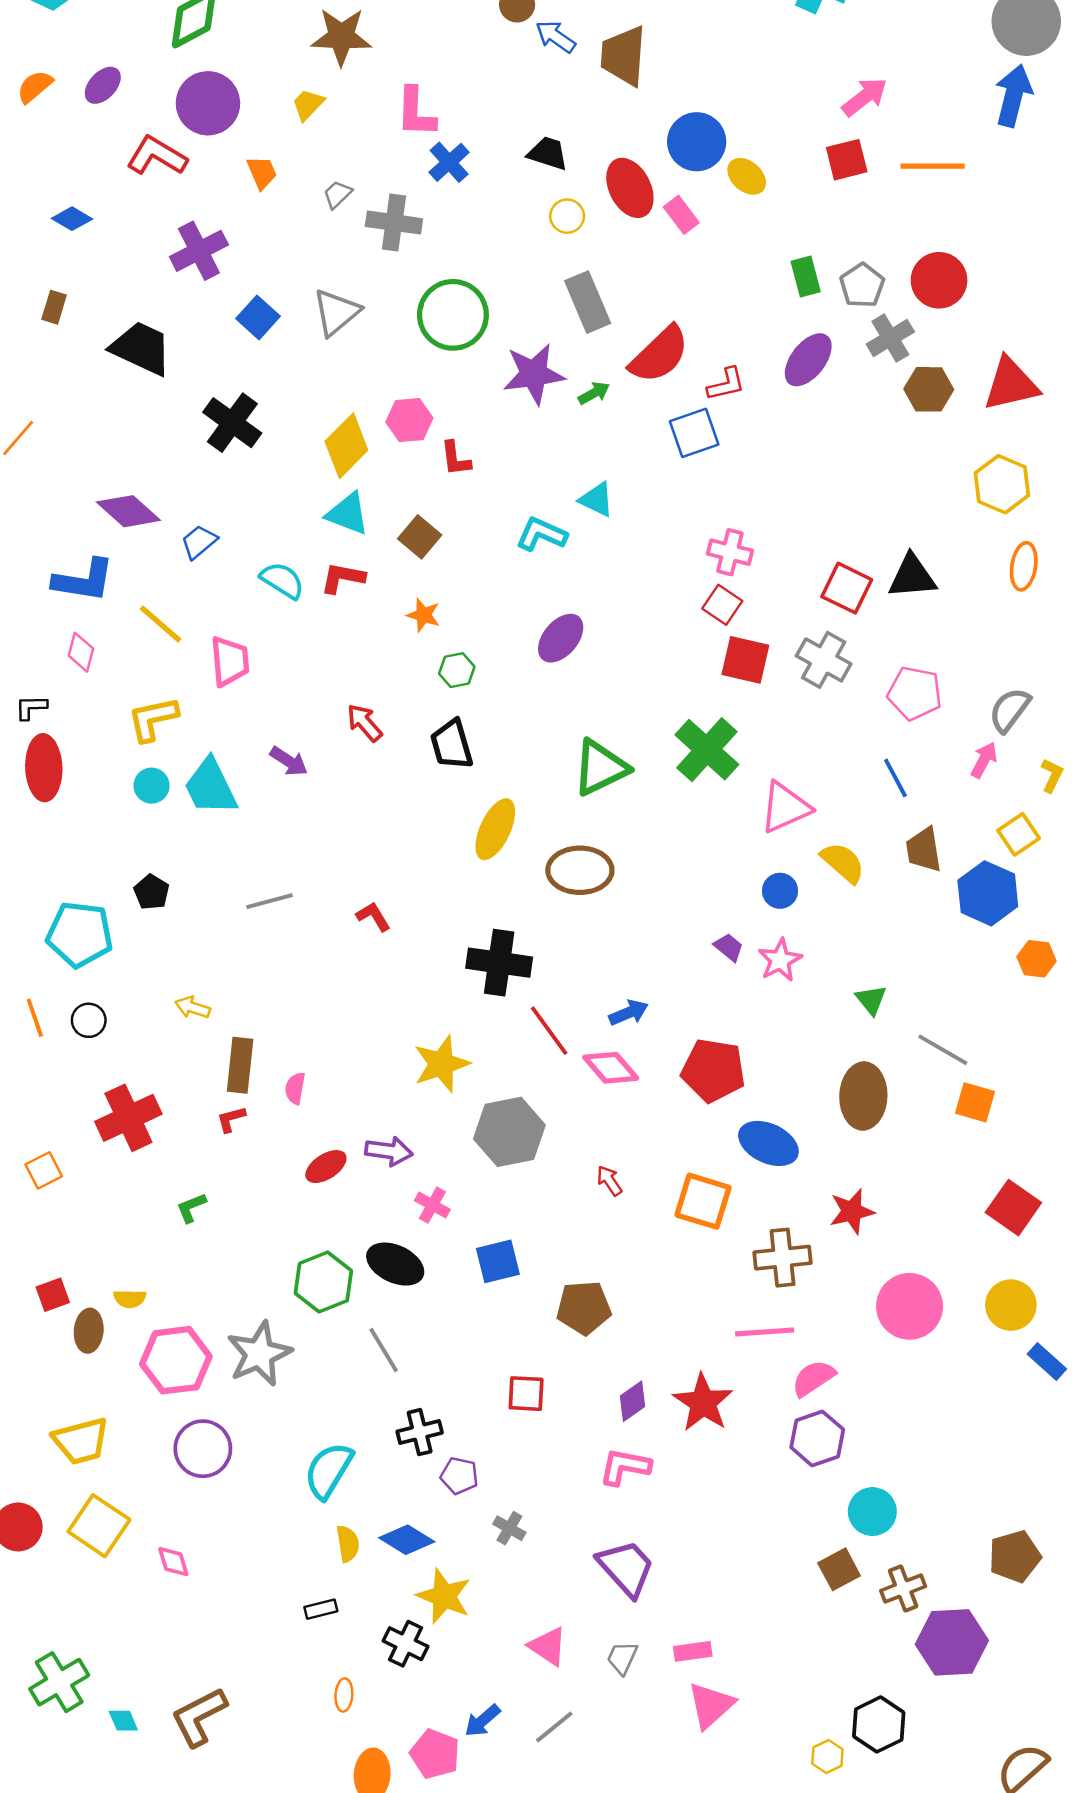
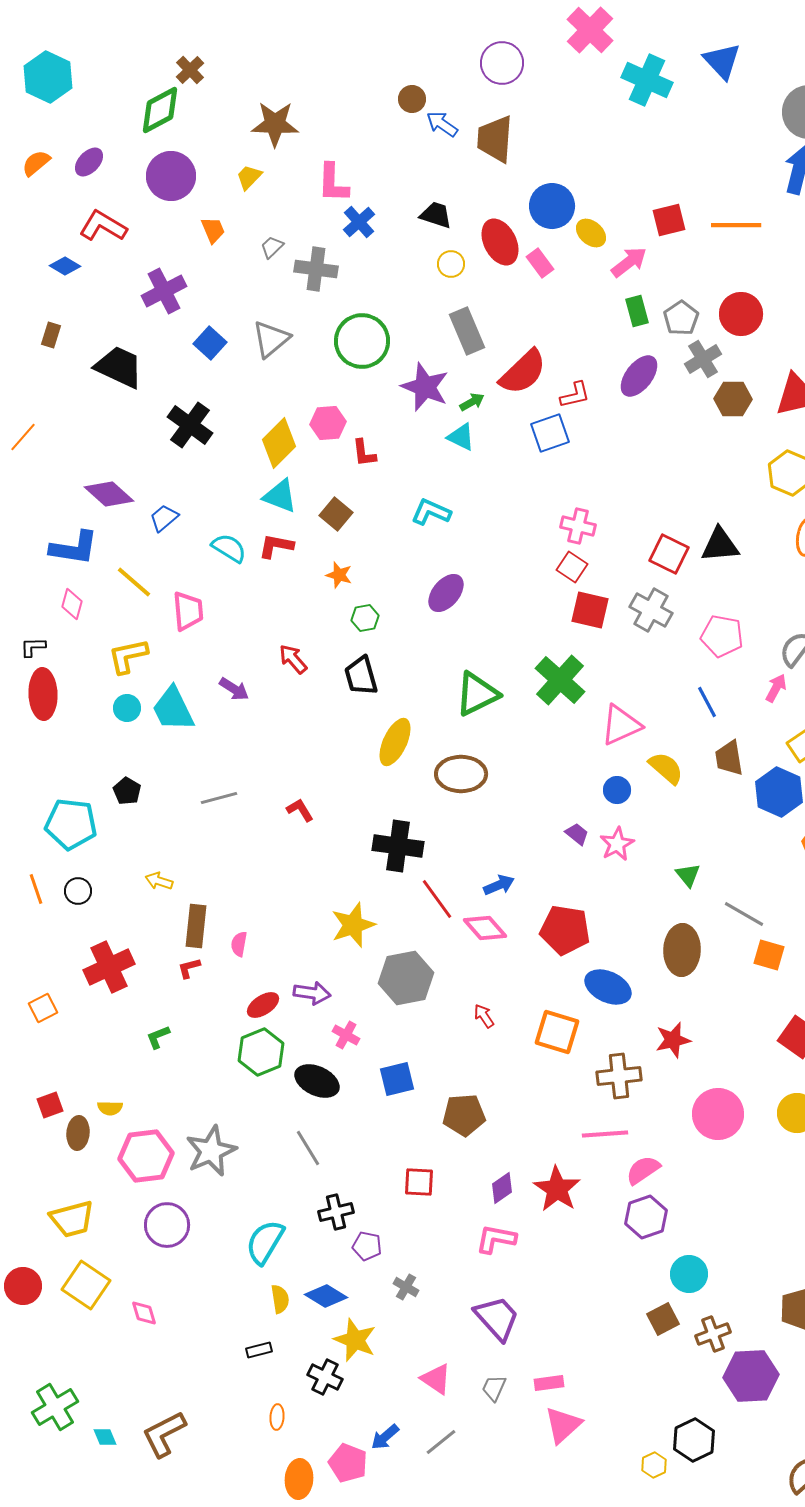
pink arrow: (865, 97) -> (629, 262), moved
red L-shape: (157, 156) -> (103, 226), moved
purple star: (534, 374) -> (425, 387), turned 30
cyan triangle: (597, 500) -> (461, 437), moved
green hexagon: (323, 1282) -> (261, 1052), moved

